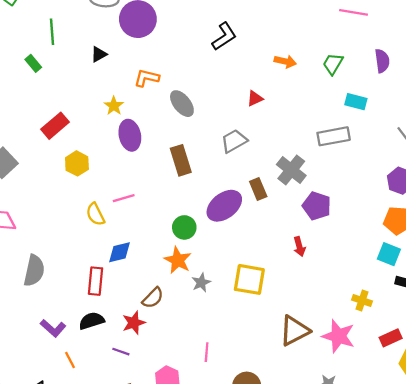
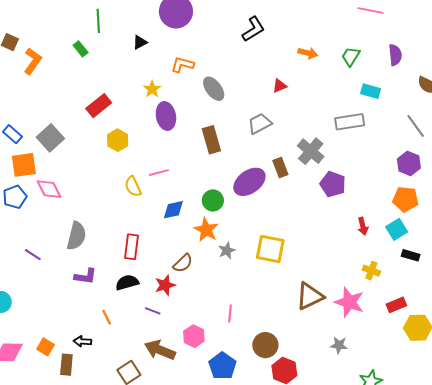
red arrow: (299, 247) -> (363, 226), moved
blue diamond: (119, 252) -> (173, 210), moved
cyan square: (389, 254) -> (397, 229), turned 35
purple L-shape: (53, 328) -> (86, 276), moved, turned -35

